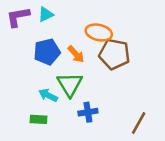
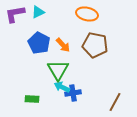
orange ellipse: (99, 32) -> (87, 14), moved
blue pentagon: (47, 52) -> (39, 43), turned -30
cyan arrow: (48, 95) -> (62, 87), moved

